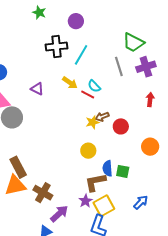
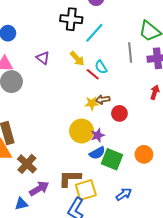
orange circle: (150, 147) -> (144, 154), moved
yellow circle: (88, 151) -> (82, 131), size x1.5
blue semicircle: (107, 168) -> (97, 153), turned -126
green square: (123, 171) -> (112, 159), size x1.5
brown L-shape: (95, 182) -> (70, 178), moved
purple star: (86, 201) -> (98, 135), moved

